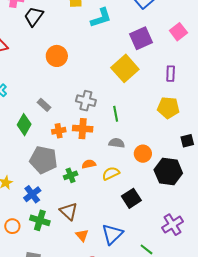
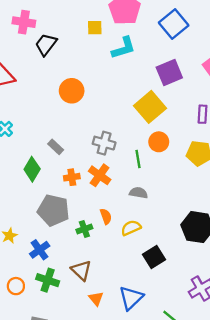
orange cross: (83, 129) -> (100, 175), turned 30
orange circle: (143, 154) -> (159, 142), moved
orange semicircle: (89, 164) -> (106, 216), turned 80

